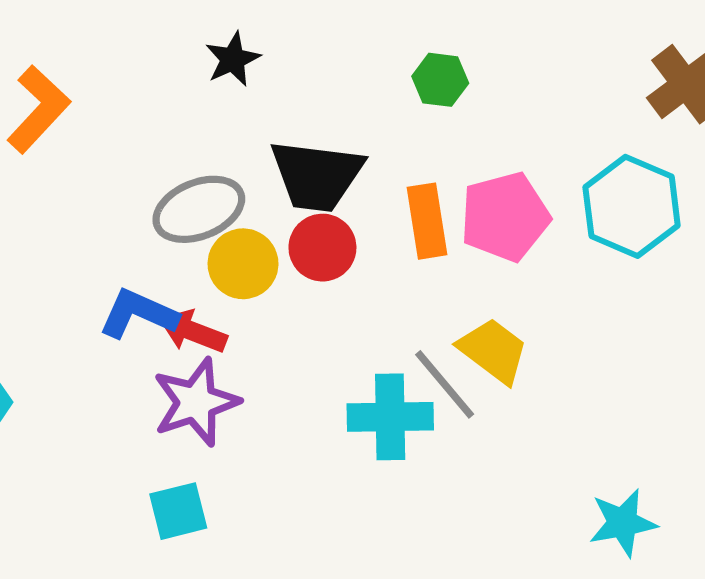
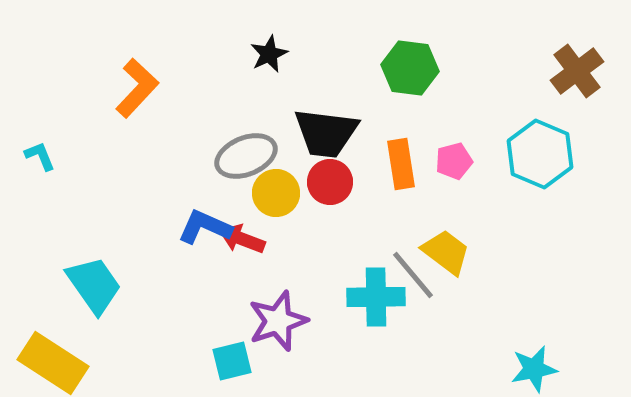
green hexagon: (440, 80) -> (410, 68), size x1.5
pink pentagon: (505, 217) -> (454, 161), size x0.6
purple star: (196, 402) -> (278, 321), moved

